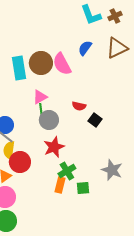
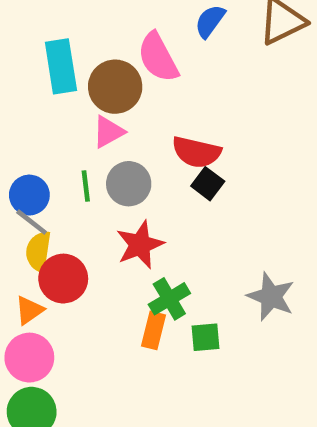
brown circle: (41, 63) -> (115, 87), moved
red semicircle: (79, 106) -> (196, 152), size x1.5
green line: (41, 110) -> (86, 186), moved
black square: (95, 120) -> (208, 184), moved

